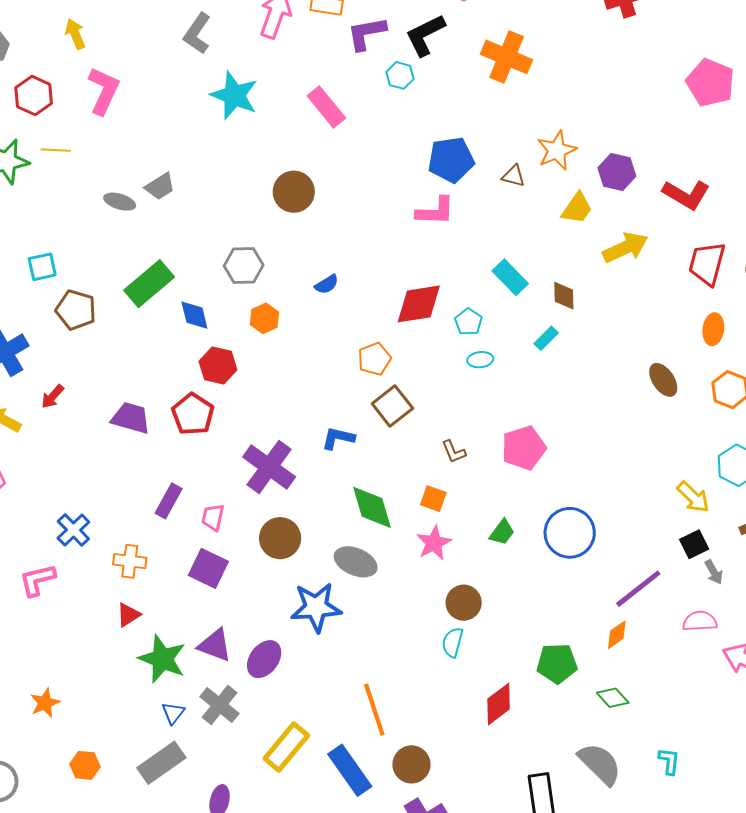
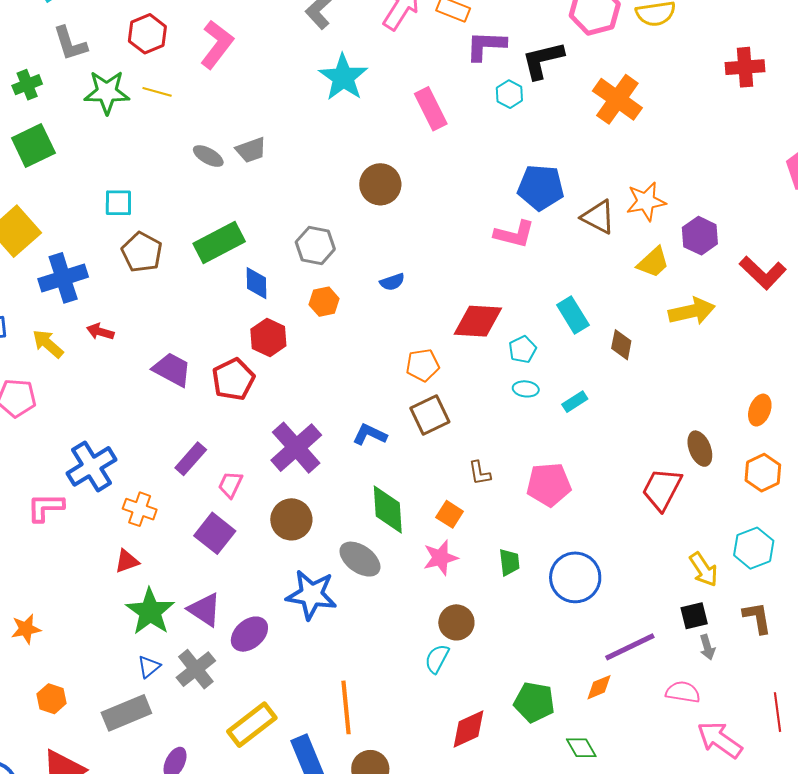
brown triangle: (514, 176) -> (598, 217), size x1.5
red trapezoid: (707, 263) -> (662, 489), moved
cyan rectangle: (546, 338) -> (575, 402), moved
red arrow: (53, 397) -> (100, 332), turned 52
blue cross: (73, 530) -> (92, 466), size x1.4
green trapezoid: (502, 532) -> (509, 562), turned -56

